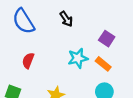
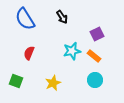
purple square: (107, 39) -> (97, 34), turned 32

